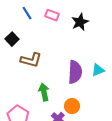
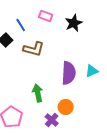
blue line: (27, 13) -> (21, 25), moved
brown L-shape: (31, 60) -> (34, 49), moved

